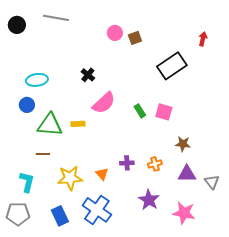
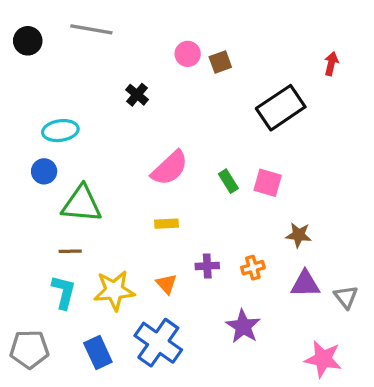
black cross: (88, 75) -> (137, 95), moved
yellow rectangle: (78, 124) -> (166, 224), moved
cyan L-shape: (27, 182) -> (64, 292), moved
pink star: (184, 213) -> (323, 359), moved

